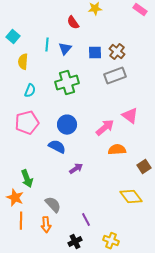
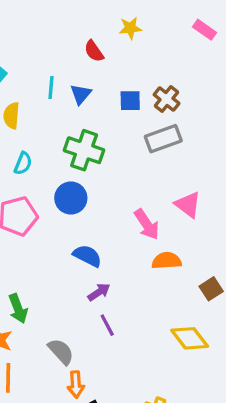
green cross: (67, 83) -> (84, 150), turned 35
blue circle: (67, 125) -> (71, 198), moved
pink arrow: (105, 128) -> (147, 224), turned 96
blue semicircle: (57, 147) -> (87, 256), moved
purple line: (86, 220) -> (107, 325), moved
orange arrow: (46, 225) -> (76, 384), moved

